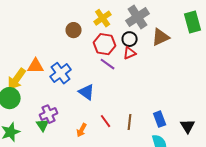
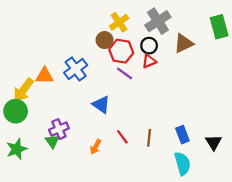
brown circle: (74, 30) -> (105, 40), moved
blue cross: (61, 73) -> (76, 69), moved

